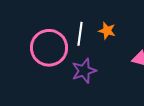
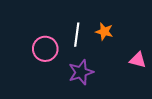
pink circle: (49, 48) -> (45, 49), size x0.7

